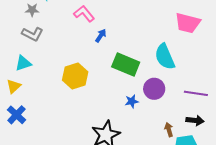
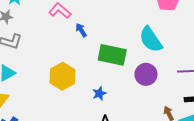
blue arrow: (101, 36) -> (81, 30), turned -56
blue star: (132, 101) -> (99, 93), moved

